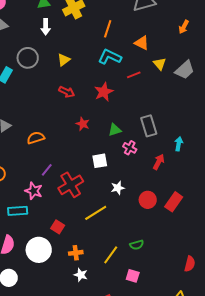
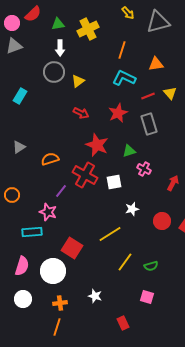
orange triangle: (142, 43) -> (156, 64), turned -35
gray circle: (28, 58) -> (54, 72), moved
yellow triangle: (160, 64) -> (170, 93), moved
red star: (83, 124) -> (97, 145), size x1.6
gray rectangle: (149, 126) -> (149, 124), moved
red cross: (71, 185) -> (85, 175), moved, turned -30
red square: (58, 227) -> (72, 248), size x1.5
orange cross: (76, 253) -> (60, 303), moved
yellow line: (111, 255) -> (125, 262), moved

